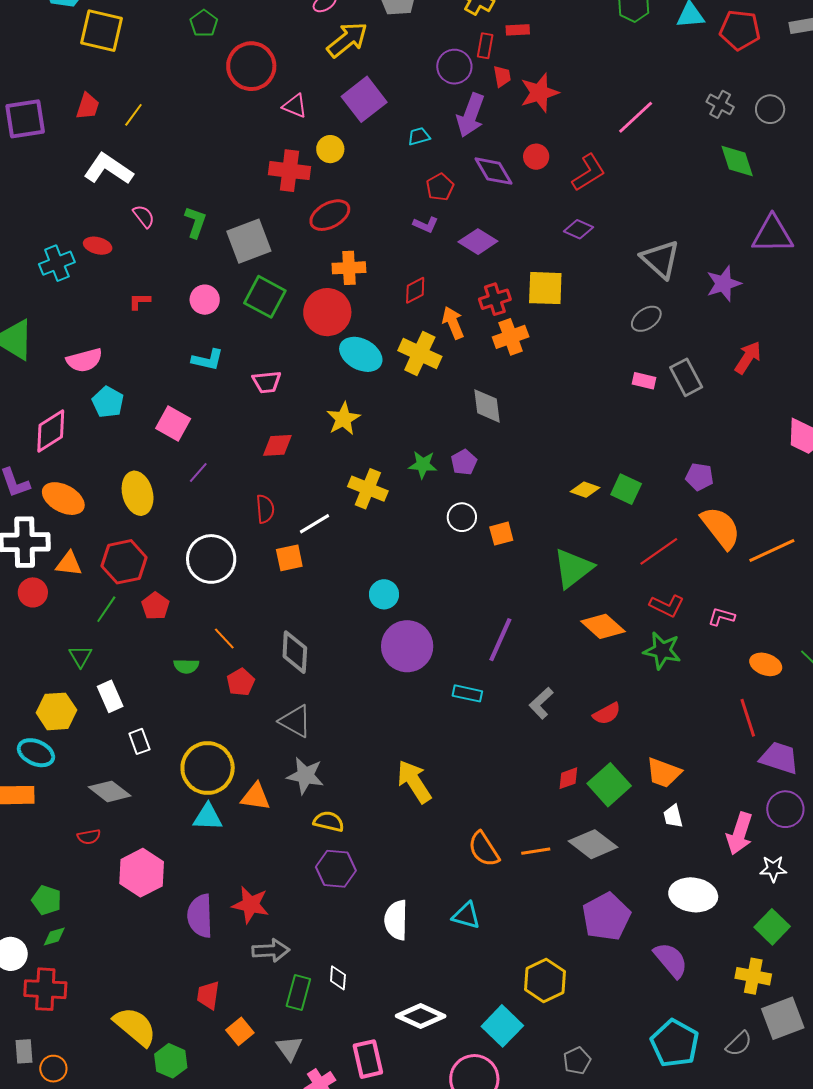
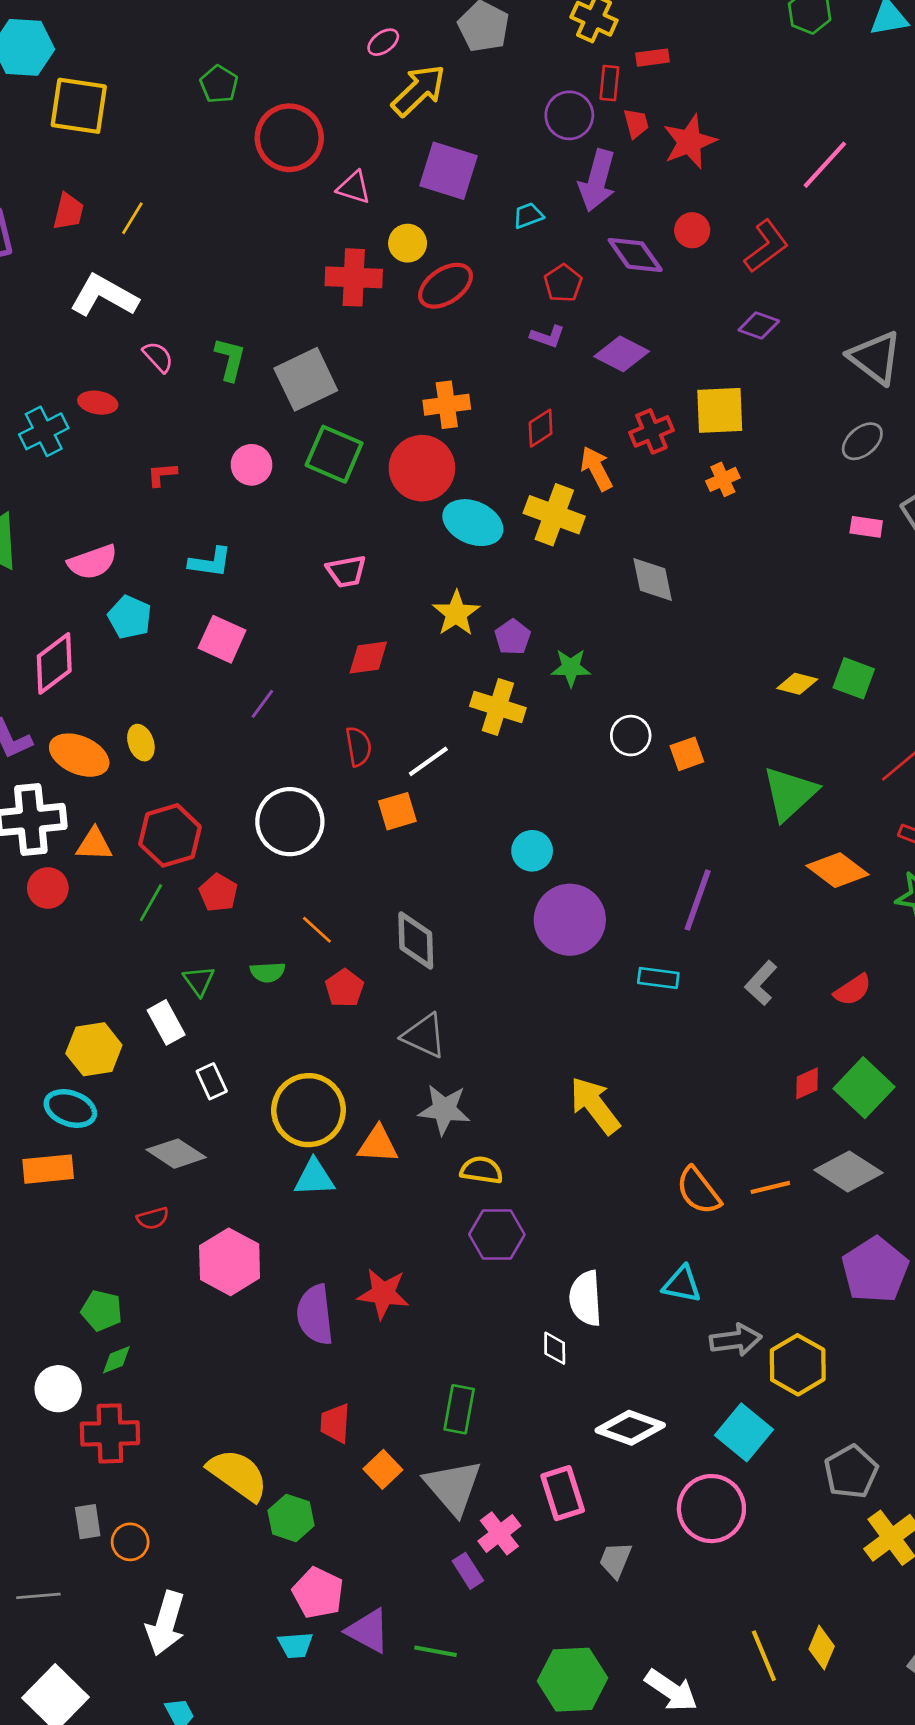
purple square: (364, 99) -> (449, 171), turned -30
red ellipse: (330, 215) -> (445, 286), moved
orange cross: (511, 337) -> (723, 479), moved, size x0.7
cyan L-shape: (207, 360) -> (210, 562), moved
purple pentagon: (464, 462) -> (513, 637), moved
yellow ellipse: (138, 493) -> (141, 743), moved, size x0.6
green triangle: (81, 656) -> (199, 981), moved
gray arrow: (271, 950) -> (736, 1340), moved
white diamond: (338, 978) -> (555, 1348), moved
gray triangle: (289, 1048) -> (453, 1487), size x1.6
gray pentagon: (577, 1061) -> (851, 1472), size x1.4

